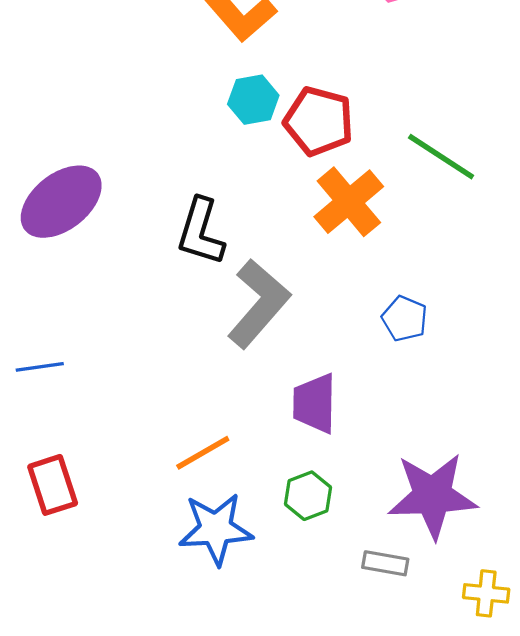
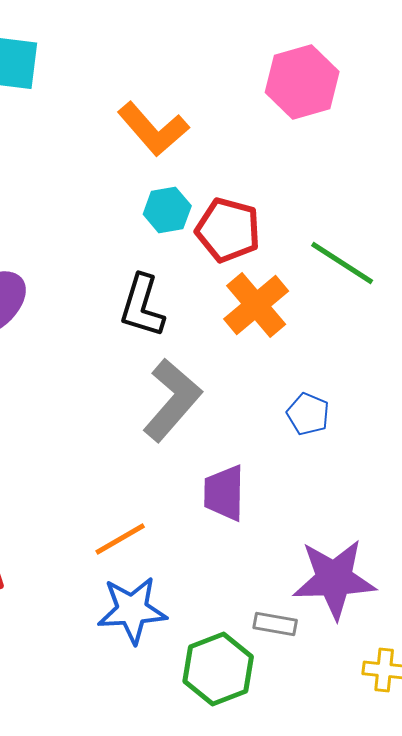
black L-shape: (201, 232) -> (142, 306), moved
green hexagon: (308, 496) -> (218, 669), moved, size x1.6
gray rectangle: (385, 563) -> (275, 624), moved

